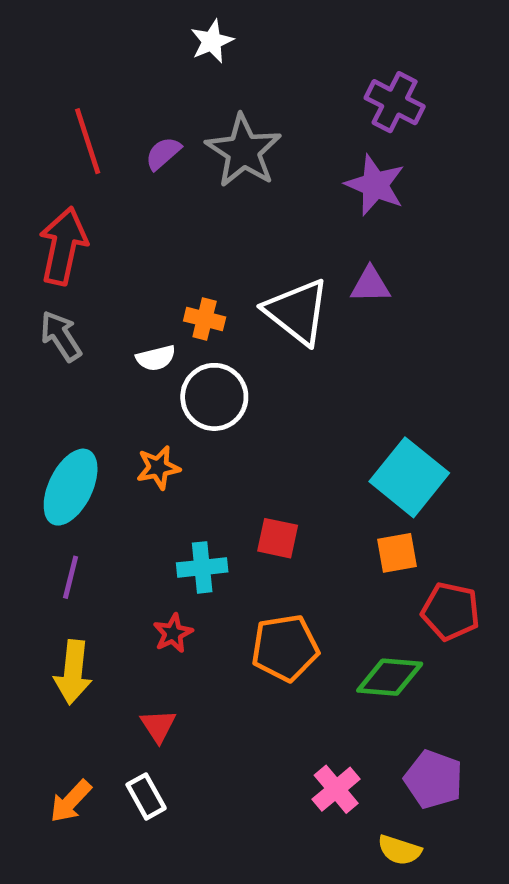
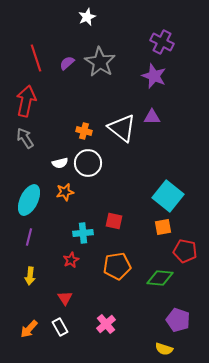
white semicircle: (156, 358) -> (60, 163), moved
yellow arrow: (73, 672) -> (30, 276), size x0.7
pink cross: (336, 789) -> (106, 324), moved

